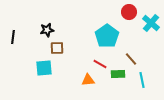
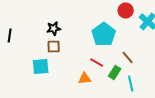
black star: (47, 30) -> (54, 28), moved
green rectangle: (118, 74) -> (115, 72), turned -56
cyan line: (142, 80) -> (131, 83), moved

